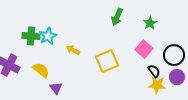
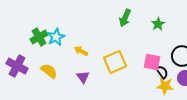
green cross: (31, 36) -> (39, 37), turned -36
pink square: (144, 49) -> (152, 62), moved, turned -30
purple triangle: (56, 88) -> (83, 77), moved

